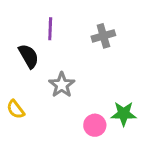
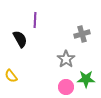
gray cross: (103, 36) -> (82, 34), moved
gray star: (62, 85) -> (66, 59), moved

